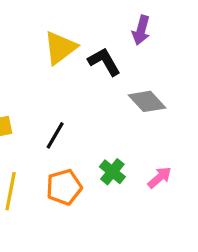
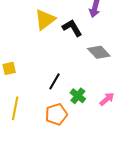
black line: (55, 135) -> (54, 81), moved
orange pentagon: (64, 187) -> (56, 114), moved

